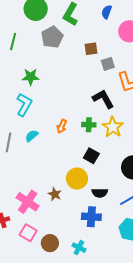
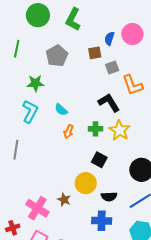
blue semicircle: (107, 12) -> (109, 39), moved
gray pentagon: (52, 37) -> (57, 56), moved
cyan semicircle: (32, 136) -> (61, 110), moved, turned -96

